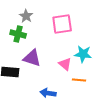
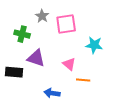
gray star: (26, 16) -> (42, 16), moved
cyan star: (83, 54) -> (94, 45), moved

